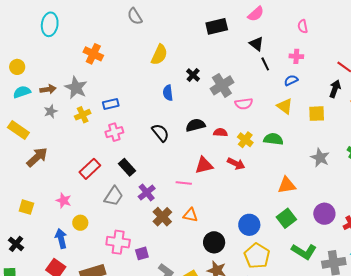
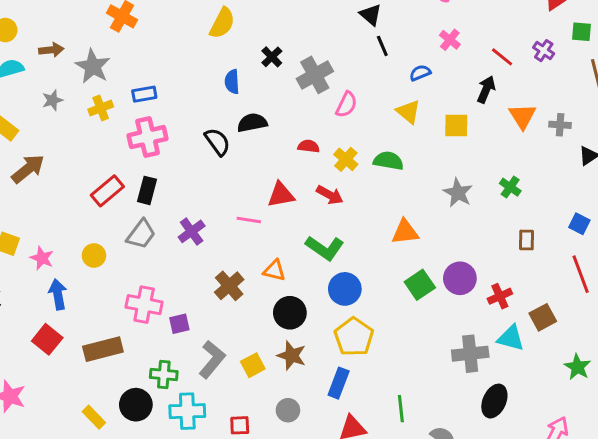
pink cross: (296, 56) -> (450, 40), moved, turned 32
brown arrow: (48, 89) -> (51, 50), moved
pink semicircle: (244, 104) -> (346, 105), turned -60
black semicircle: (195, 125) -> (252, 123), moved
pink cross: (114, 132) -> (148, 137), size x1.4
black rectangle: (127, 167) -> (147, 190), moved, turned 54
pink star: (64, 201) -> (42, 258), moved
orange triangle: (190, 215) -> (274, 271), moved
brown cross: (162, 217) -> (229, 286), moved
green square: (286, 218) -> (420, 285), moved
yellow circle: (80, 223) -> (94, 255), moved
green L-shape: (304, 251) -> (325, 248), moved

